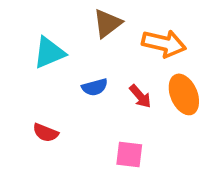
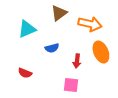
red arrow: (140, 96) -> (77, 61), moved, turned 48

